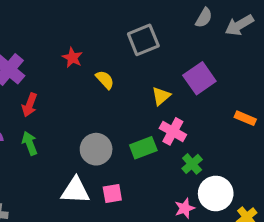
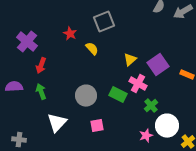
gray square: (143, 40) -> (104, 22), moved
purple square: (199, 78) -> (158, 65), moved
green rectangle: (143, 148) -> (118, 95), turned 48
white triangle: (75, 191) -> (57, 123), moved, turned -50

